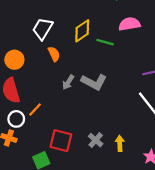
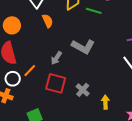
gray arrow: (68, 82) -> (56, 58), moved
gray cross: (96, 140) -> (83, 90), moved
red square: (61, 141) -> (56, 83), moved

